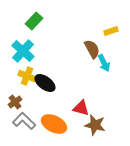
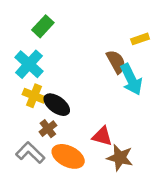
cyan arrow: (104, 63) -> (131, 79), size x1.4
brown cross: (15, 102) -> (48, 129), moved

